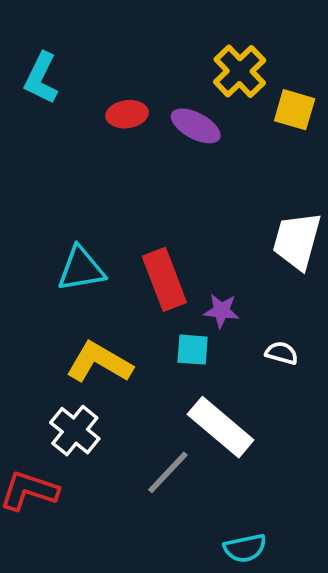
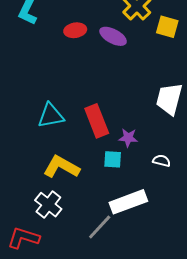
white rectangle: (221, 427) -> (128, 202), turned -60

